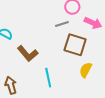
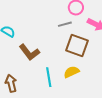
yellow semicircle: (86, 70) -> (72, 72), moved, turned 35

